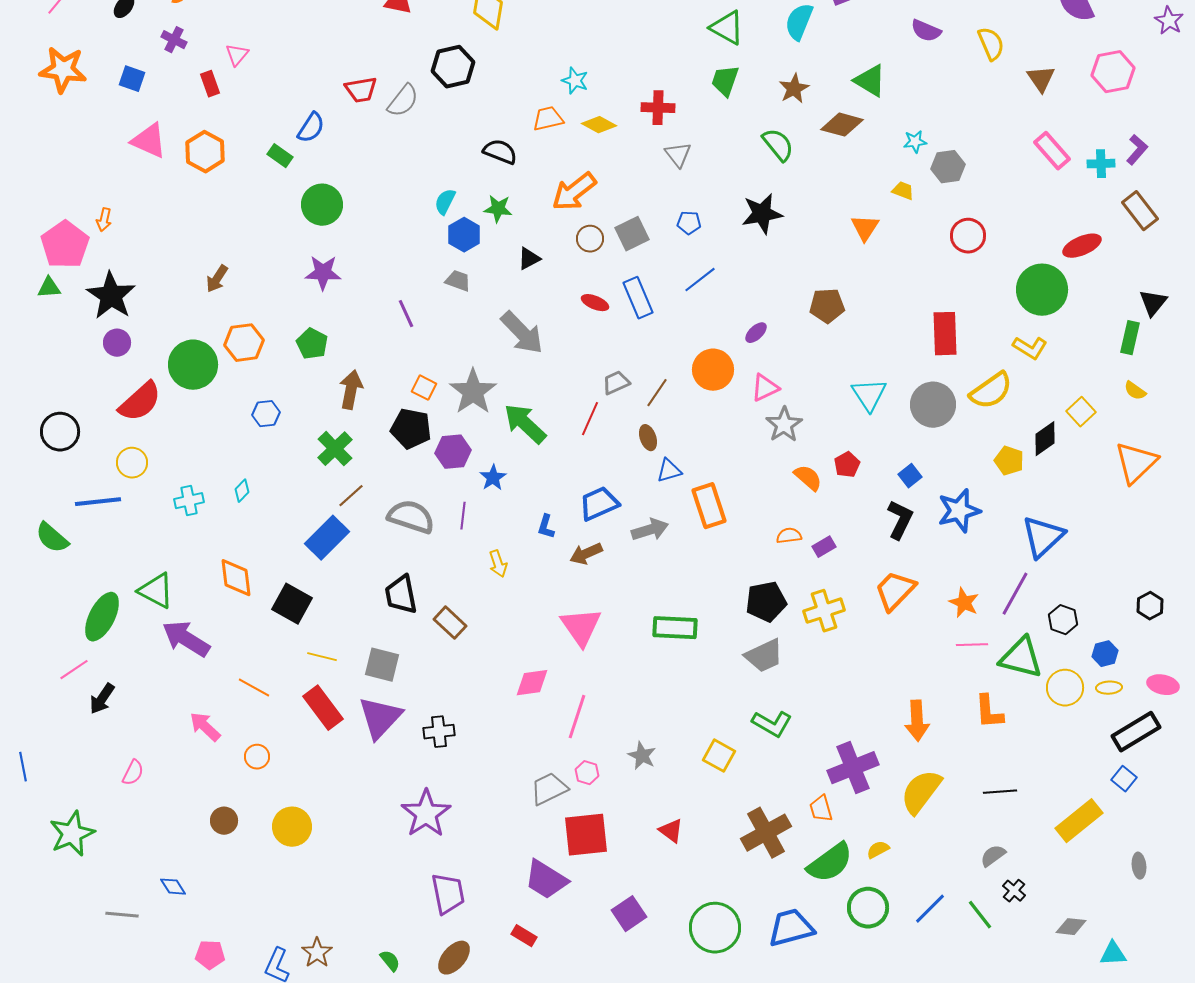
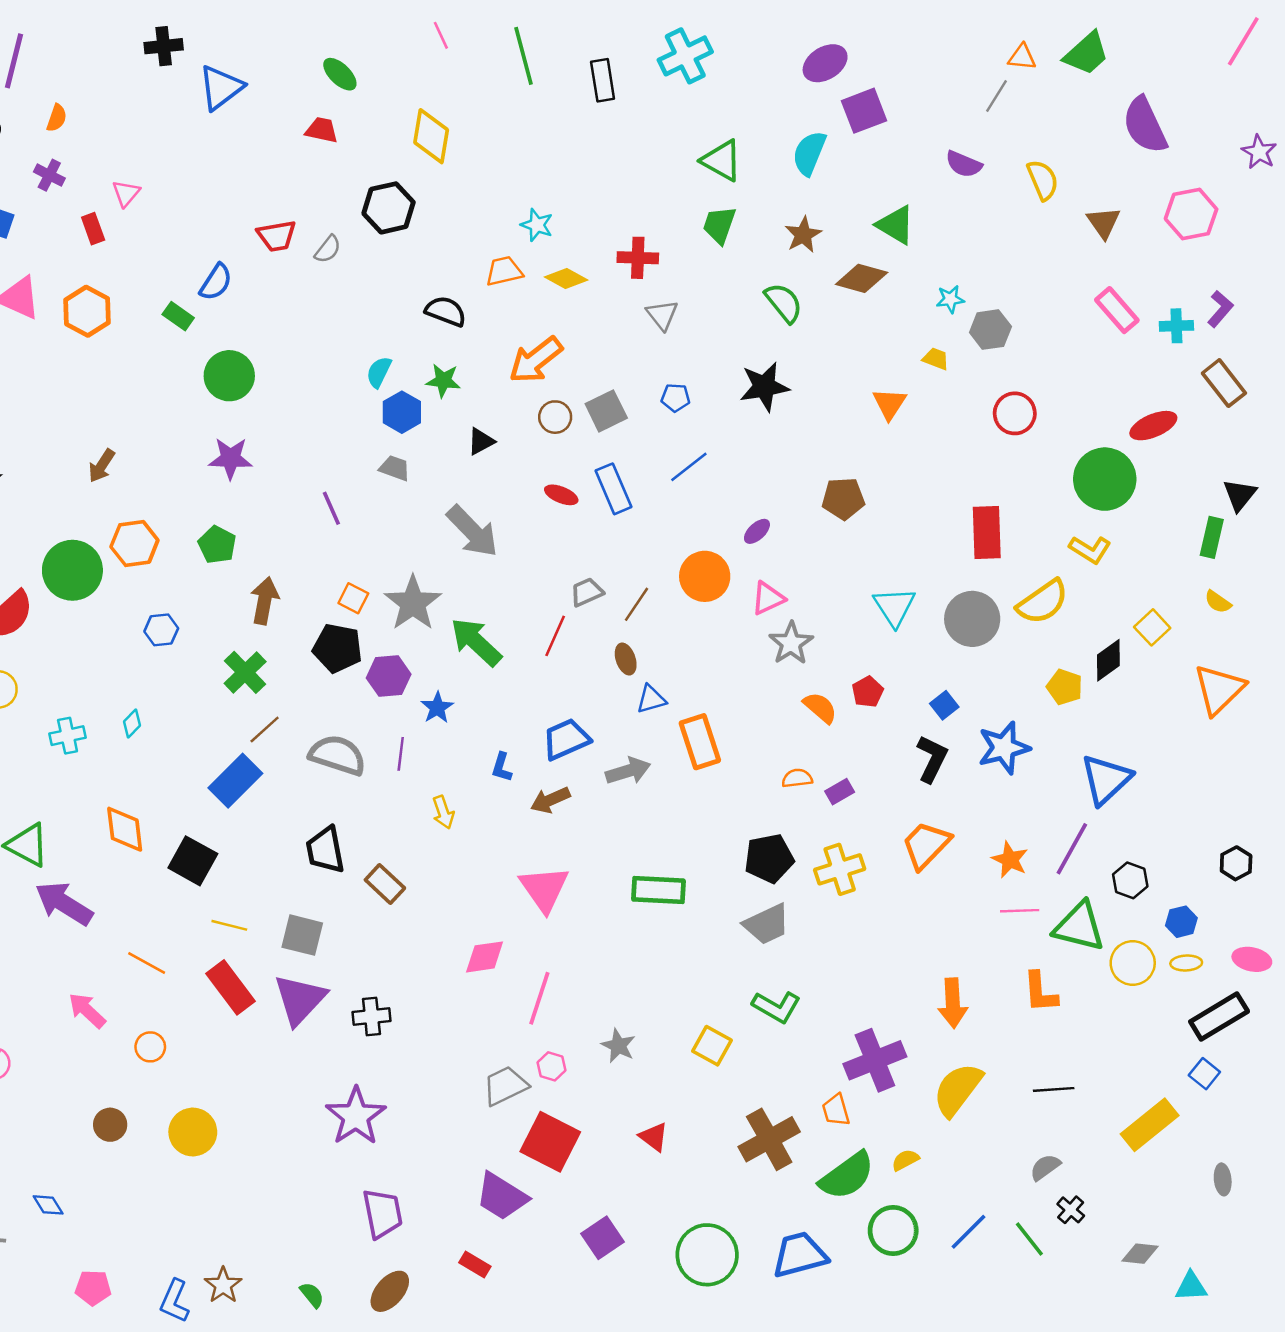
gray semicircle: (403, 101) -> (328, 249), size x0.7
red square: (586, 835) -> (550, 1142), turned 33

